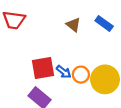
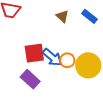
blue arrow: (64, 72) -> (52, 57), size x1.5

